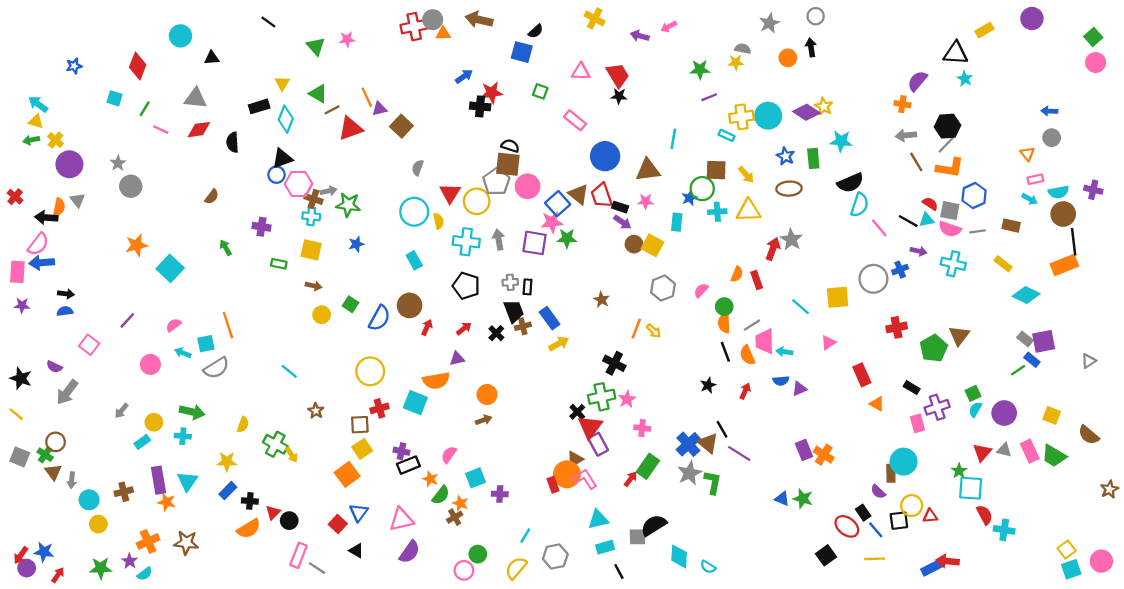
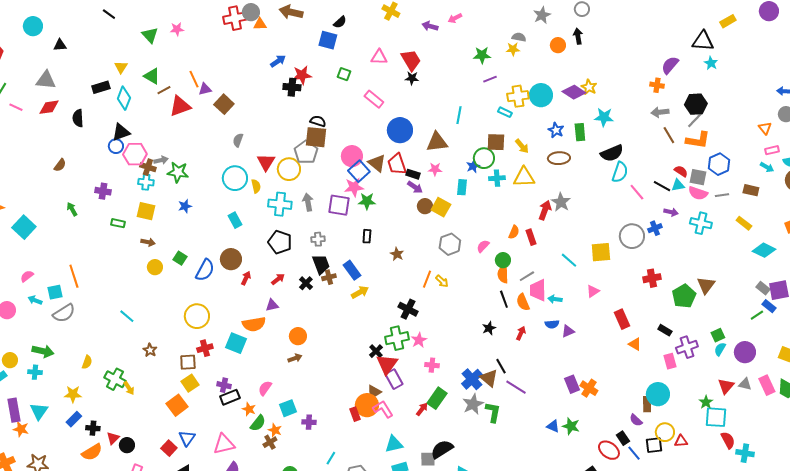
pink circle: (528, 186) -> (352, 156), moved
black rectangle: (528, 287) -> (367, 236), moved

